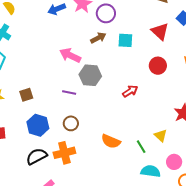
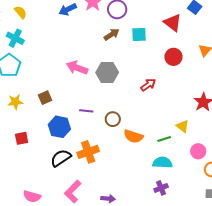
pink arrow: (70, 55) -> (77, 68), moved
purple line: (69, 92) -> (86, 111), moved
brown circle: (71, 123) -> (113, 119), moved
green line: (141, 147) -> (164, 139), turned -72
cyan semicircle: (151, 171) -> (162, 162), moved

